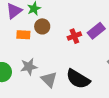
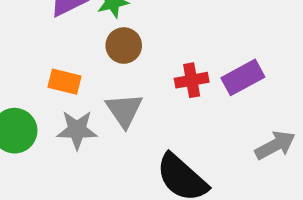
orange rectangle: (23, 35) -> (65, 82), moved
gray triangle: (49, 79) -> (124, 110), moved

